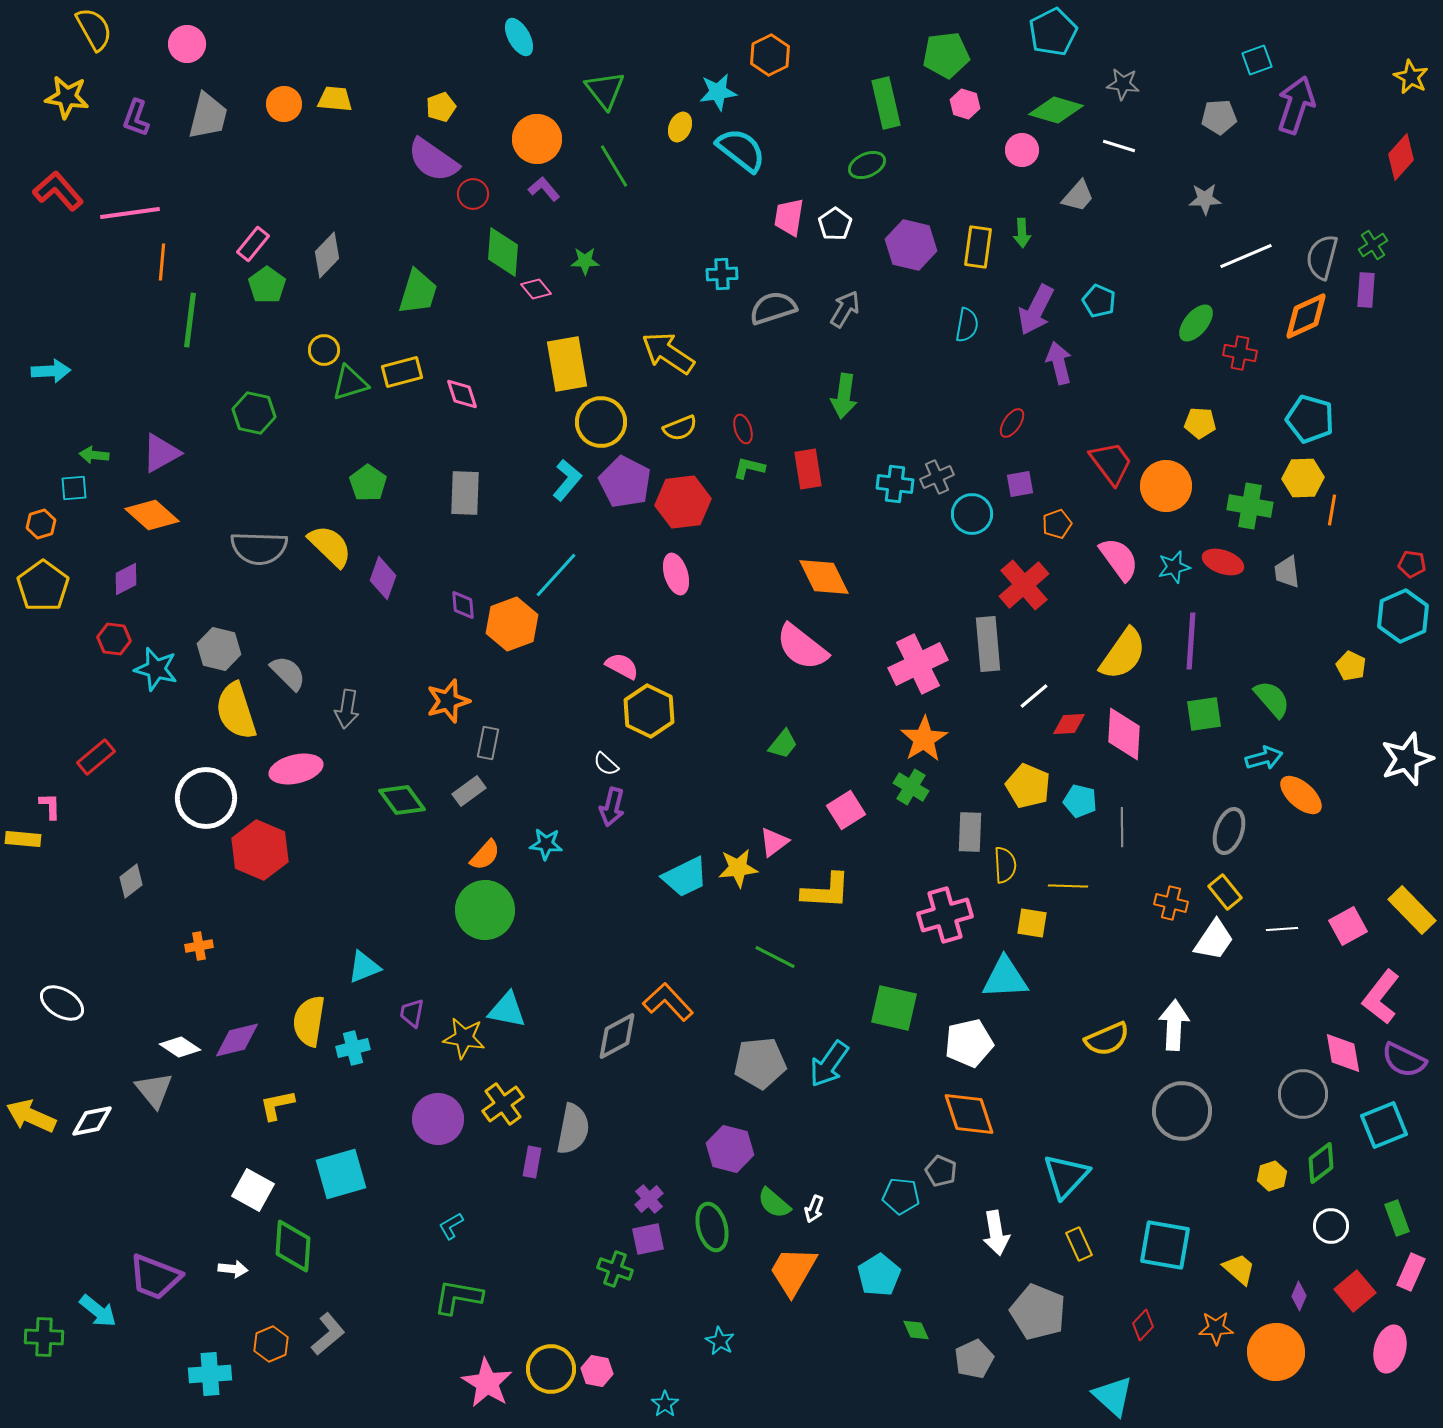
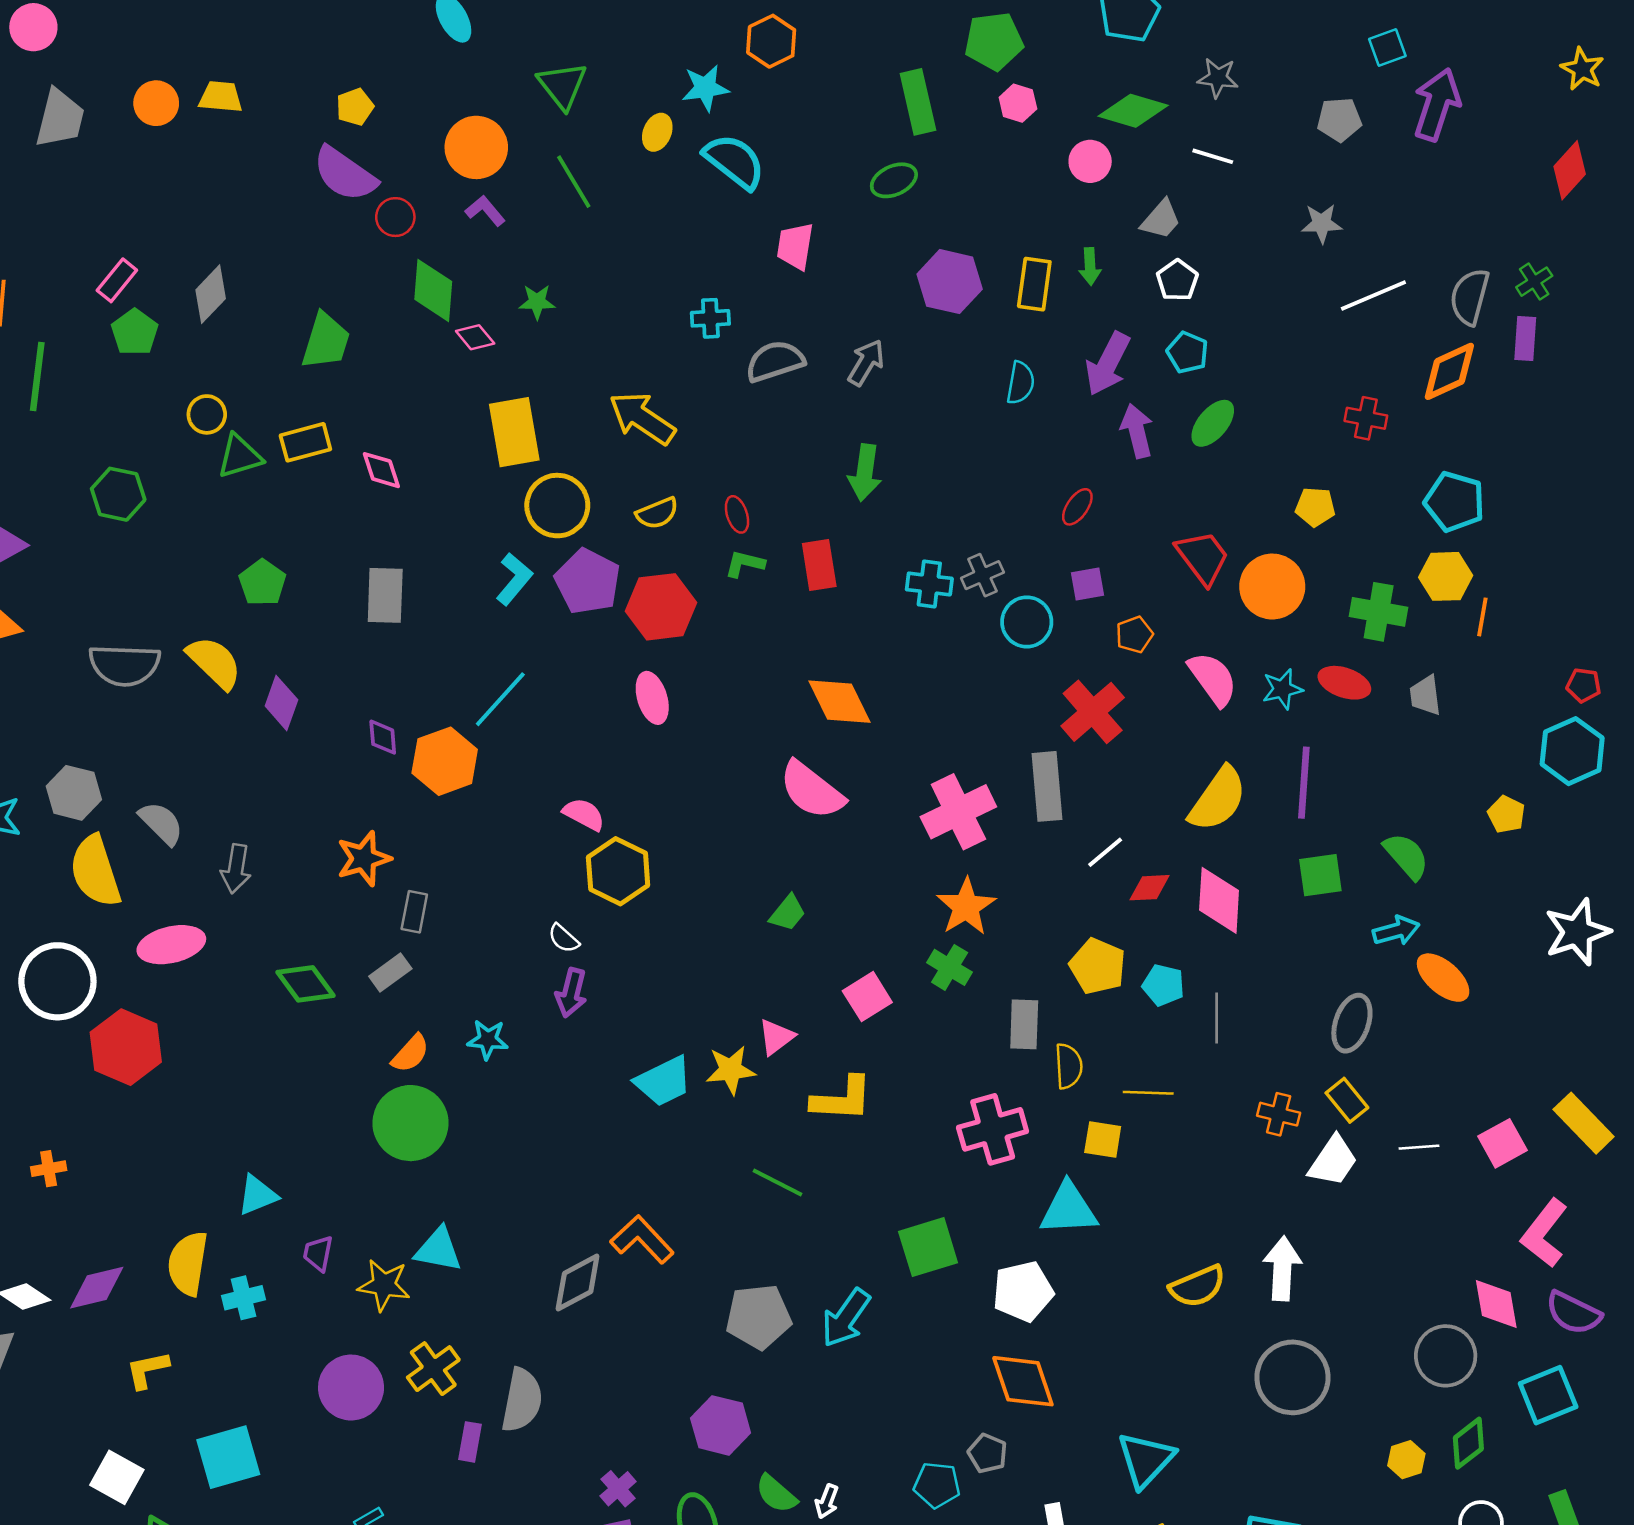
white pentagon: (835, 224) -> (1177, 280), moved
green ellipse: (1196, 323) -> (1213, 423), moved
green square: (894, 1008) -> (928, 1247), turned -30

